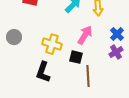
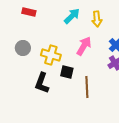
gray circle: (14, 37) -> (23, 48), moved
black square: (76, 57) -> (67, 72), moved

